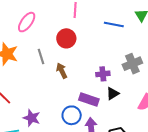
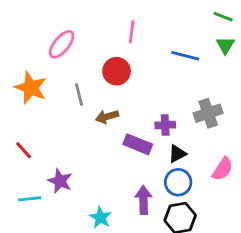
brown arrow: (62, 71) -> (107, 117), turned -84
purple rectangle: (89, 100) -> (138, 144), moved
blue circle: (72, 115) -> (178, 182), moved

